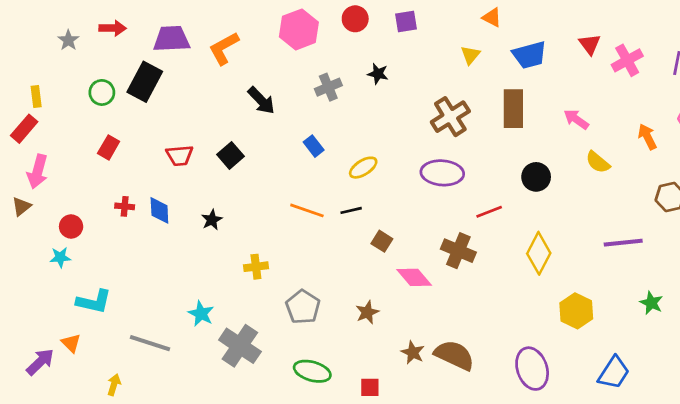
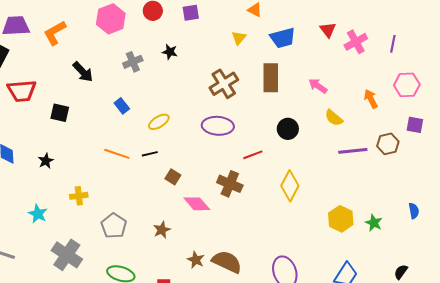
red trapezoid: (180, 155) -> (22, 91), moved, size x1.4
black square: (231, 155) -> (60, 113), turned -36
purple line: (623, 243) -> (353, 151), moved
yellow hexagon: (576, 311) -> (341, 219), moved
cyan star: (201, 314) -> (38, 214), moved

